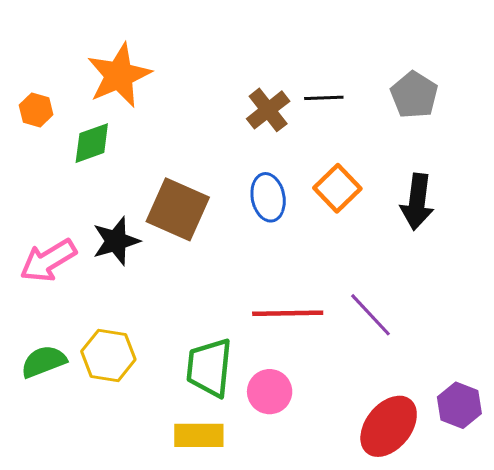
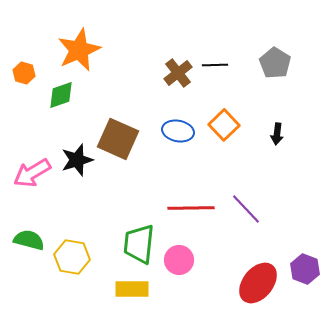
blue ellipse: (268, 197) -> (178, 131), turned -68
black arrow: (417, 202) -> (277, 134), size x0.6
yellow hexagon: (108, 355) -> (72, 257), moved
green semicircle: (44, 362) -> (29, 240), turned 36

